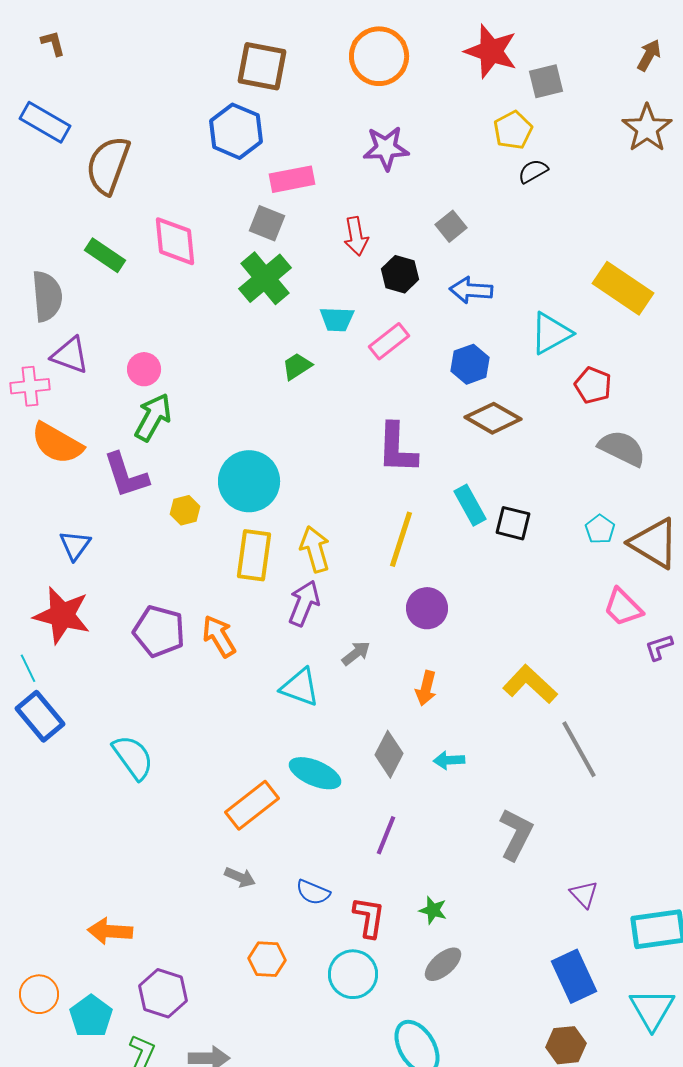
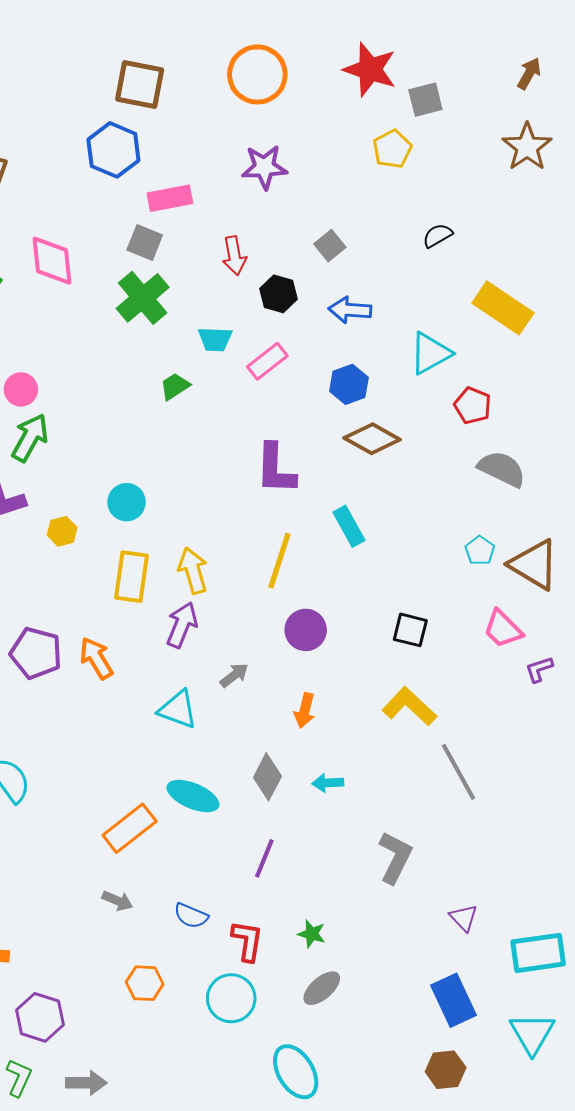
black semicircle: (533, 171) -> (437, 235), moved
cyan circle: (249, 481) -> (127, 502), size x0.6
black square: (513, 523) -> (410, 630), moved

